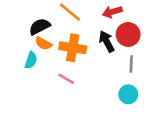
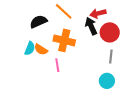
black arrow: (107, 41) -> (91, 26), moved
orange semicircle: (43, 43) -> (41, 50), moved
pink line: (66, 79) -> (57, 65), turned 48

